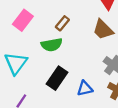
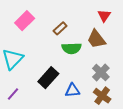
green semicircle: (52, 45) -> (72, 48), moved

